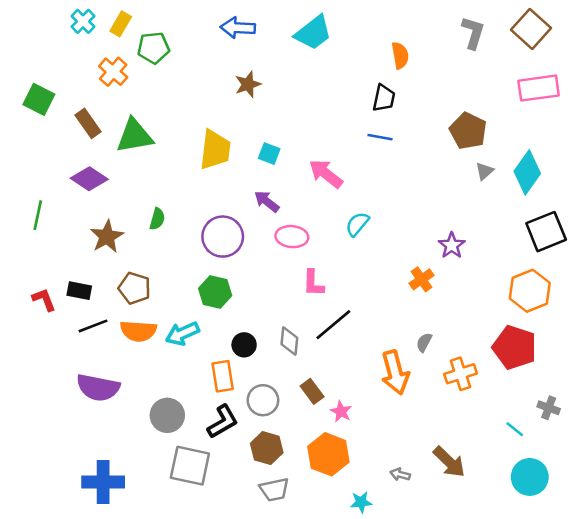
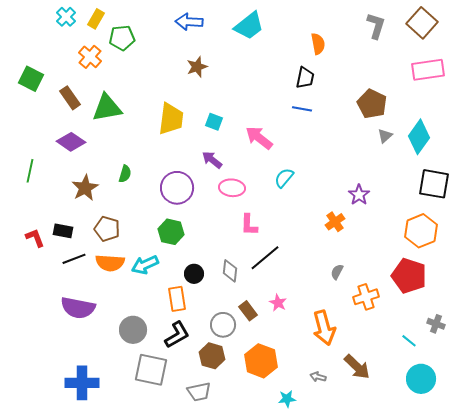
black square: (546, 232) -> (434, 184), turned 32
orange arrow: (395, 373) -> (324, 328), moved
gray circle: (263, 400) -> (223, 325), moved
pink star: (341, 412) -> (278, 303), moved
gray trapezoid: (274, 490) -> (199, 392), moved

